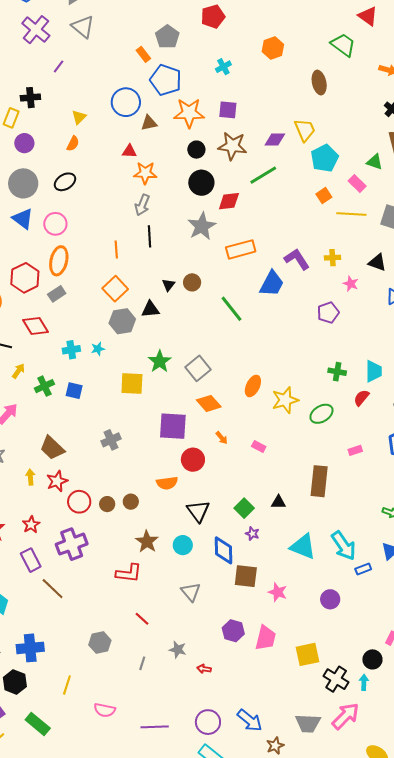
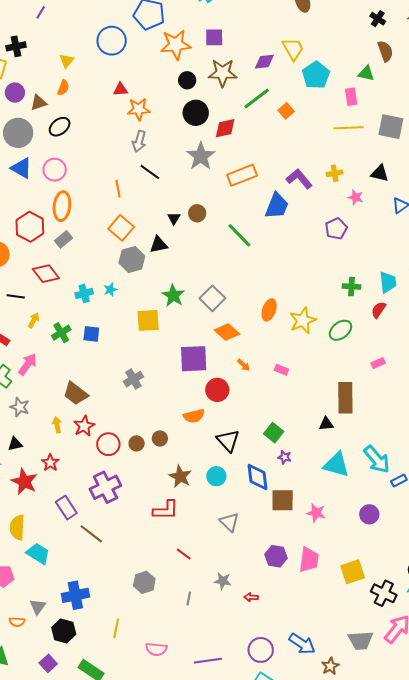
brown triangle: (149, 123) -> (39, 103), moved
pink rectangle: (357, 184) -> (351, 97), turned 42
orange square: (324, 196) -> (286, 111), moved
black line: (150, 236) -> (150, 172), turned -45
black triangle: (278, 502) -> (326, 424), moved
red star: (31, 525) -> (50, 463), moved

